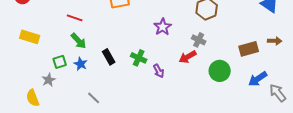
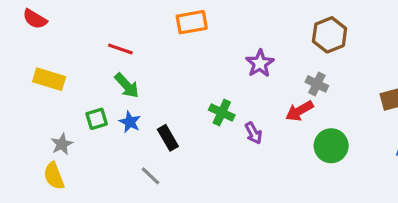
black rectangle: (109, 57) -> (168, 138), moved
green circle: (220, 71) -> (331, 146), moved
gray star: (49, 80) -> (62, 144), moved

